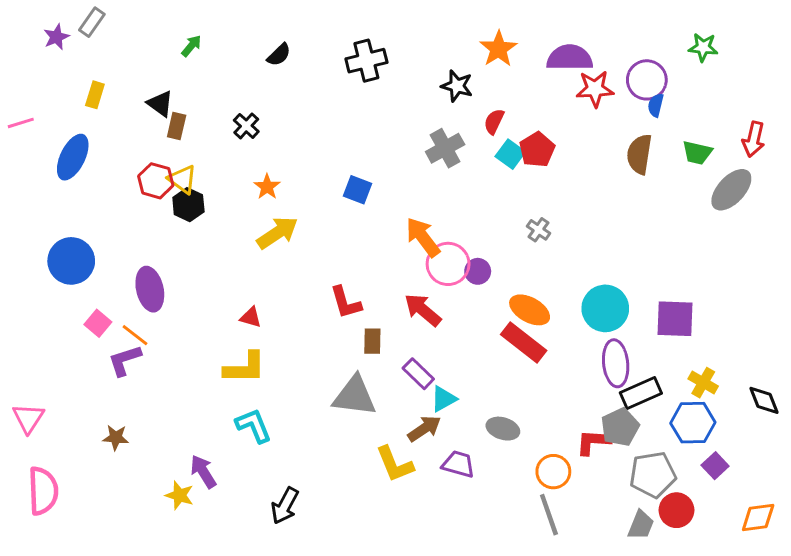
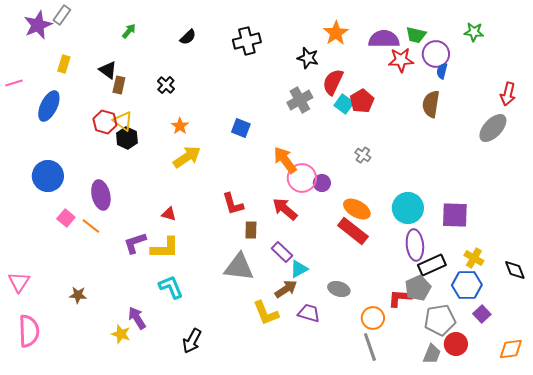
purple star: (56, 37) -> (38, 25), size x1.6
red semicircle: (494, 121) -> (333, 82), size x1.5
green trapezoid: (697, 153) -> (416, 35), moved
purple L-shape: (125, 360) -> (135, 243), moved

